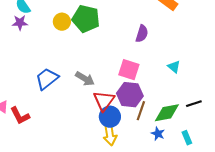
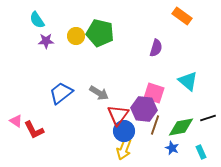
purple star: (20, 23) -> (46, 41), moved
cyan triangle: (174, 67) -> (188, 81), size x1.5
pink square: (129, 70) -> (154, 93), moved
yellow arrow: (110, 135) -> (124, 149), turned 30

